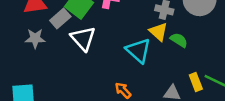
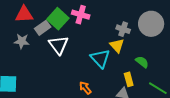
green semicircle: (179, 40) -> (142, 62), moved
yellow rectangle: (196, 82) -> (129, 79), moved

